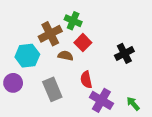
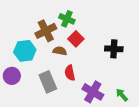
black cross: (124, 53) -> (114, 49), turned 30
red semicircle: (86, 80) -> (70, 73), moved

